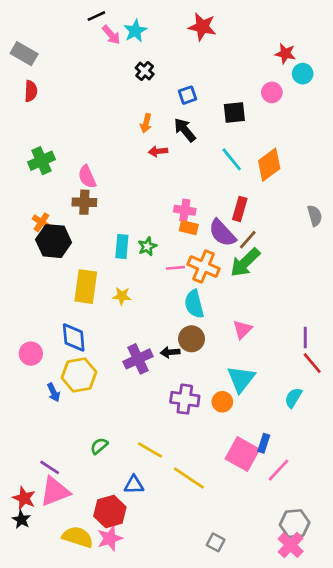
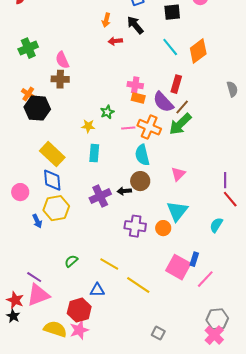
cyan rectangle: (122, 246) -> (94, 153), moved
yellow rectangle: (86, 287) -> (52, 154), moved, turned -55
yellow star: (122, 296) -> (88, 126), moved

